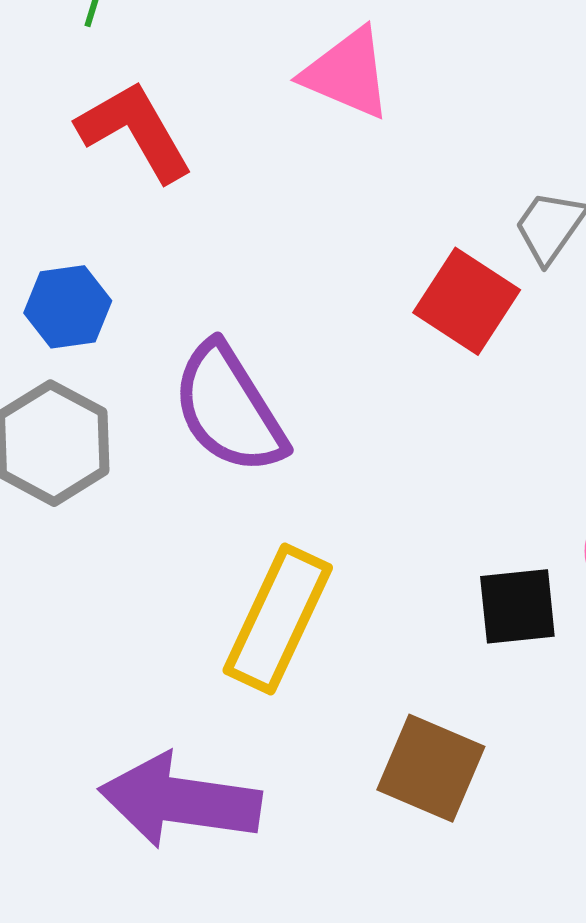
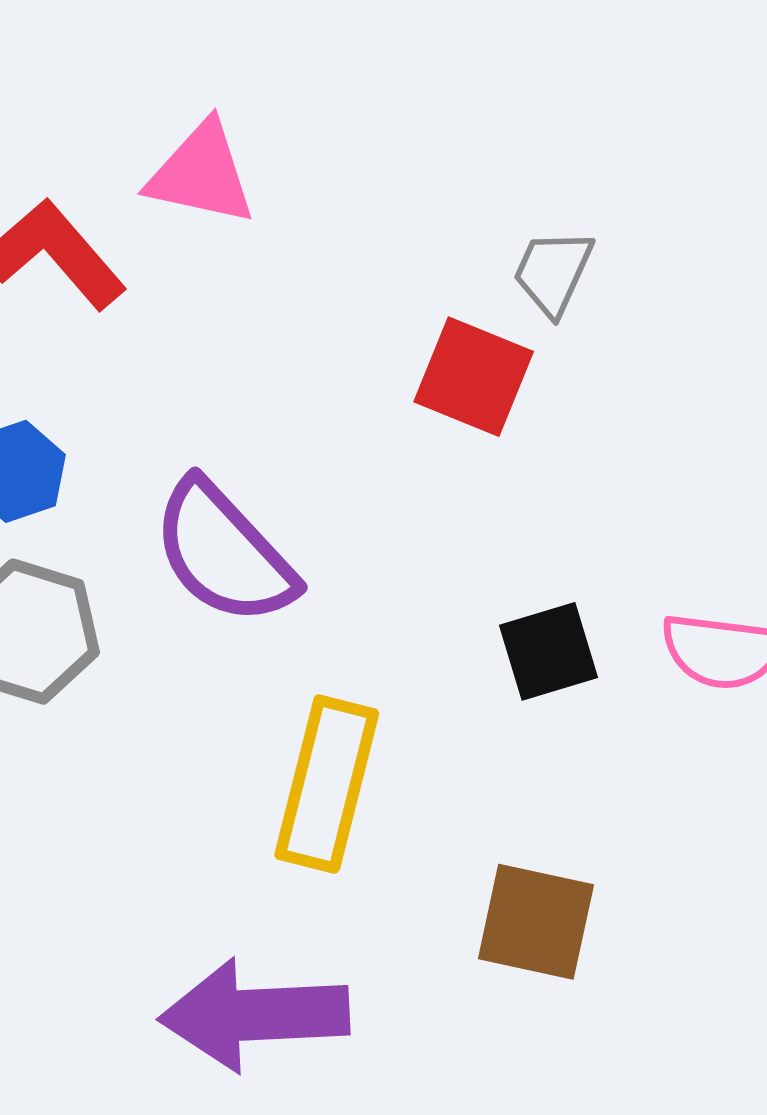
pink triangle: (347, 73) -> (201, 174), moved
black square: (517, 606) -> (548, 651), moved

